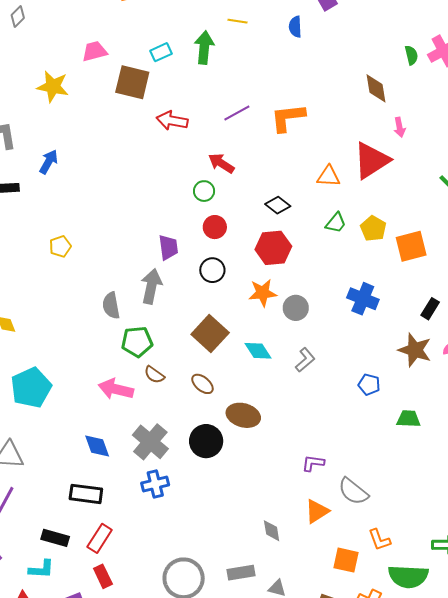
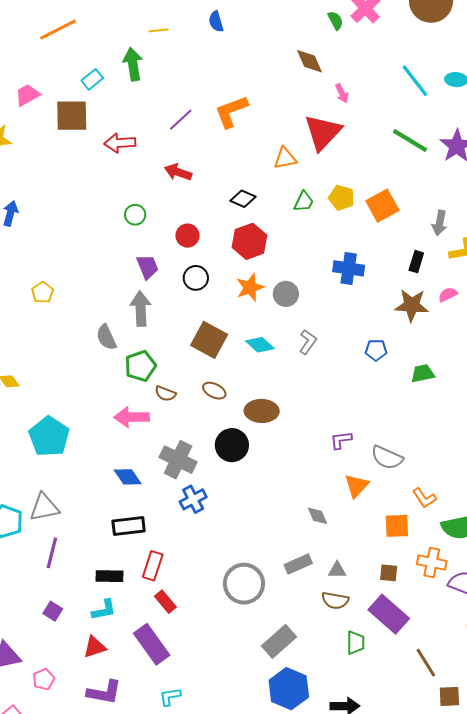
green circle: (204, 191) -> (135, 215), moved

